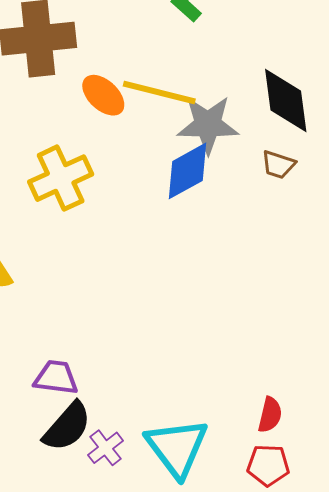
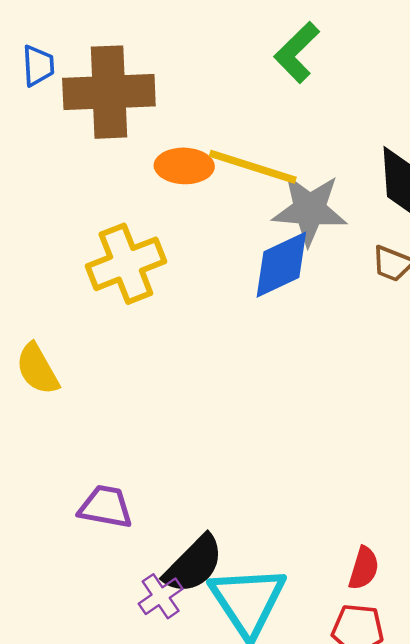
orange ellipse: (103, 95) -> (184, 166), turned -45
black semicircle: (67, 427) -> (194, 564), moved

